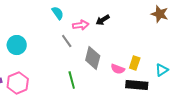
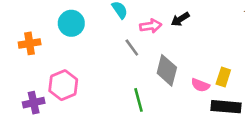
cyan circle: (17, 45) -> (71, 23), moved
pink hexagon: (18, 83) -> (63, 85), moved

